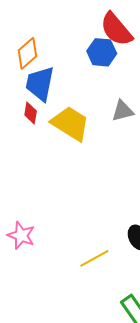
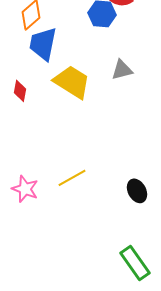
red diamond: (31, 113) -> (20, 91), moved
yellow line: (94, 258) -> (72, 178), moved

